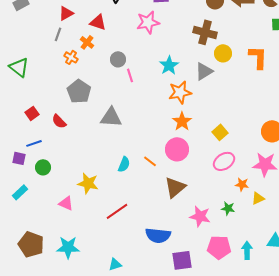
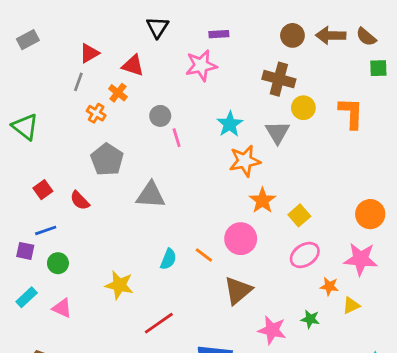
gray triangle: (204, 71) -> (277, 132), turned -30
orange star: (182, 121) -> (262, 200), moved
pink triangle: (66, 203) -> (62, 308), moved

